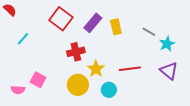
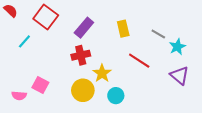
red square: (61, 19) -> (46, 17), moved
purple rectangle: (93, 23) -> (84, 28), moved
red line: (130, 69) -> (139, 61), moved, turned 40

